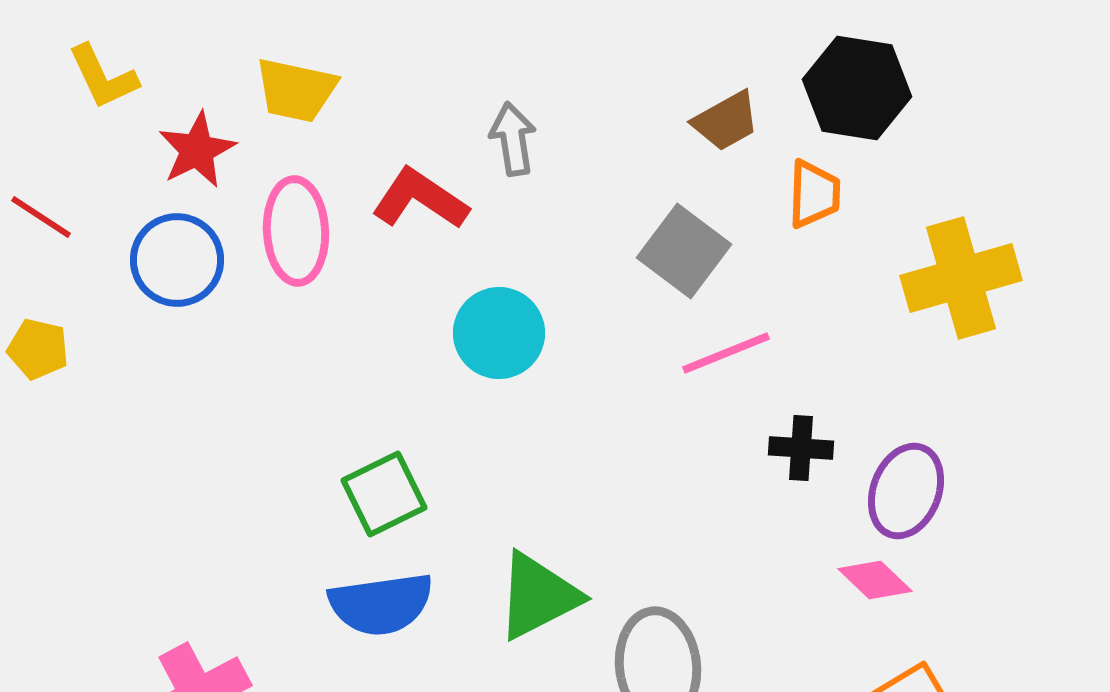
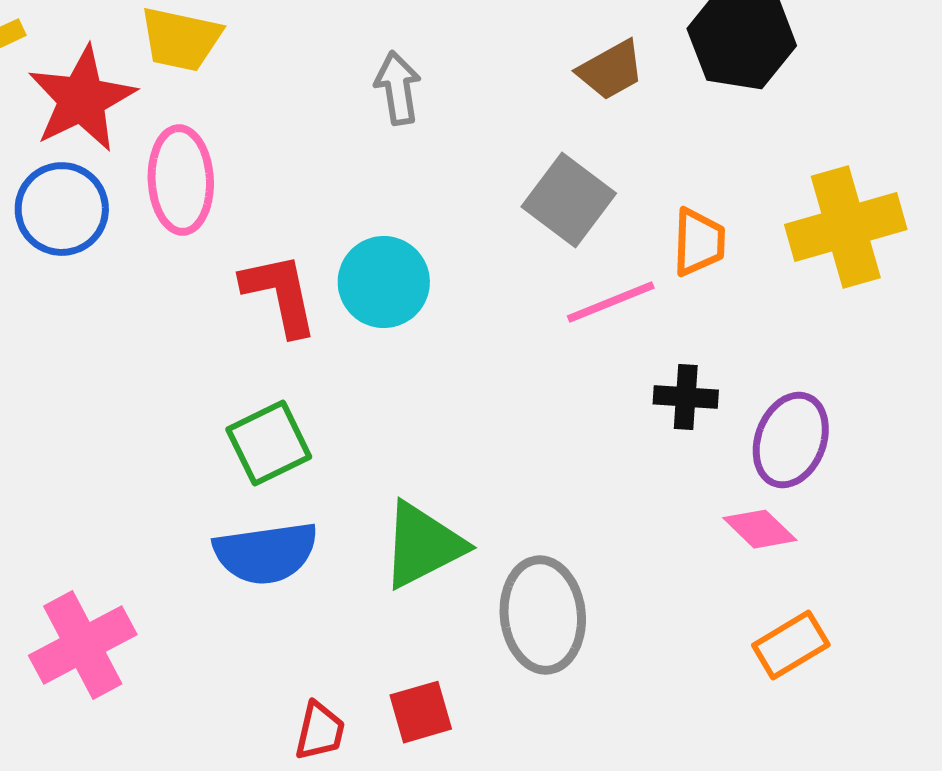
red star: (197, 150) -> (82, 99), size x1.4
orange trapezoid: (814, 194) -> (699, 242), moved
red L-shape: (420, 199) -> (280, 294), moved, turned 44

